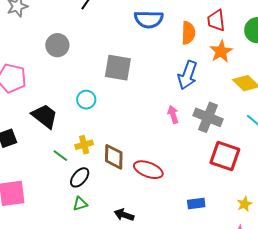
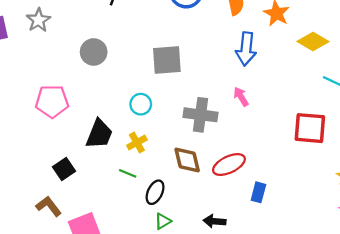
black trapezoid: (45, 116) -> (99, 134), turned 88
gray cross: (208, 117) -> (200, 115), moved
yellow cross: (84, 145) -> (137, 143), moved
red ellipse: (148, 170) -> (229, 165), turned -32
blue rectangle: (196, 203) -> (258, 192), moved, turned -54

